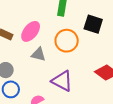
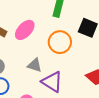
gray triangle: (38, 54) -> (35, 65), moved

